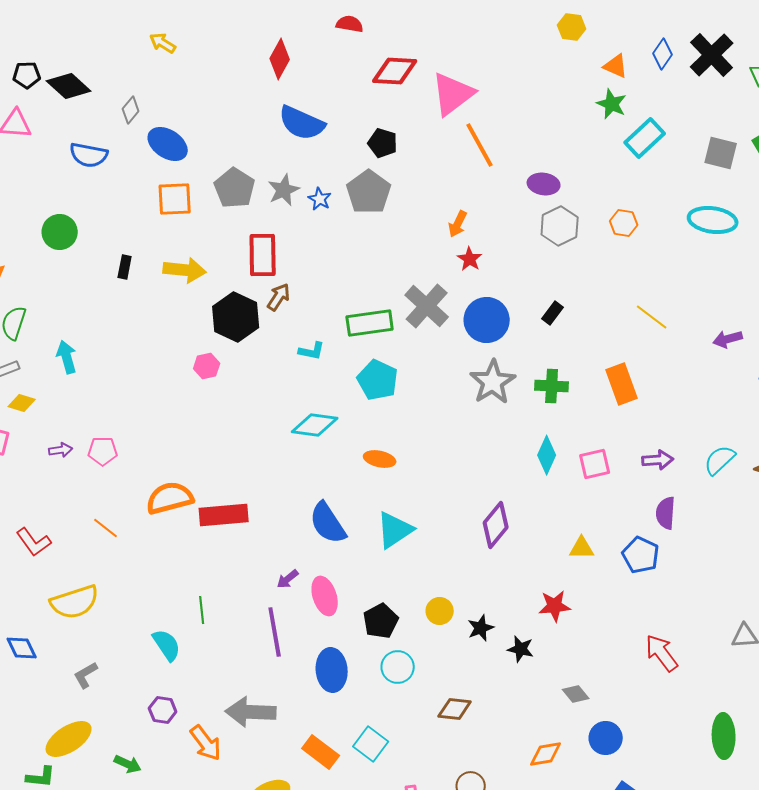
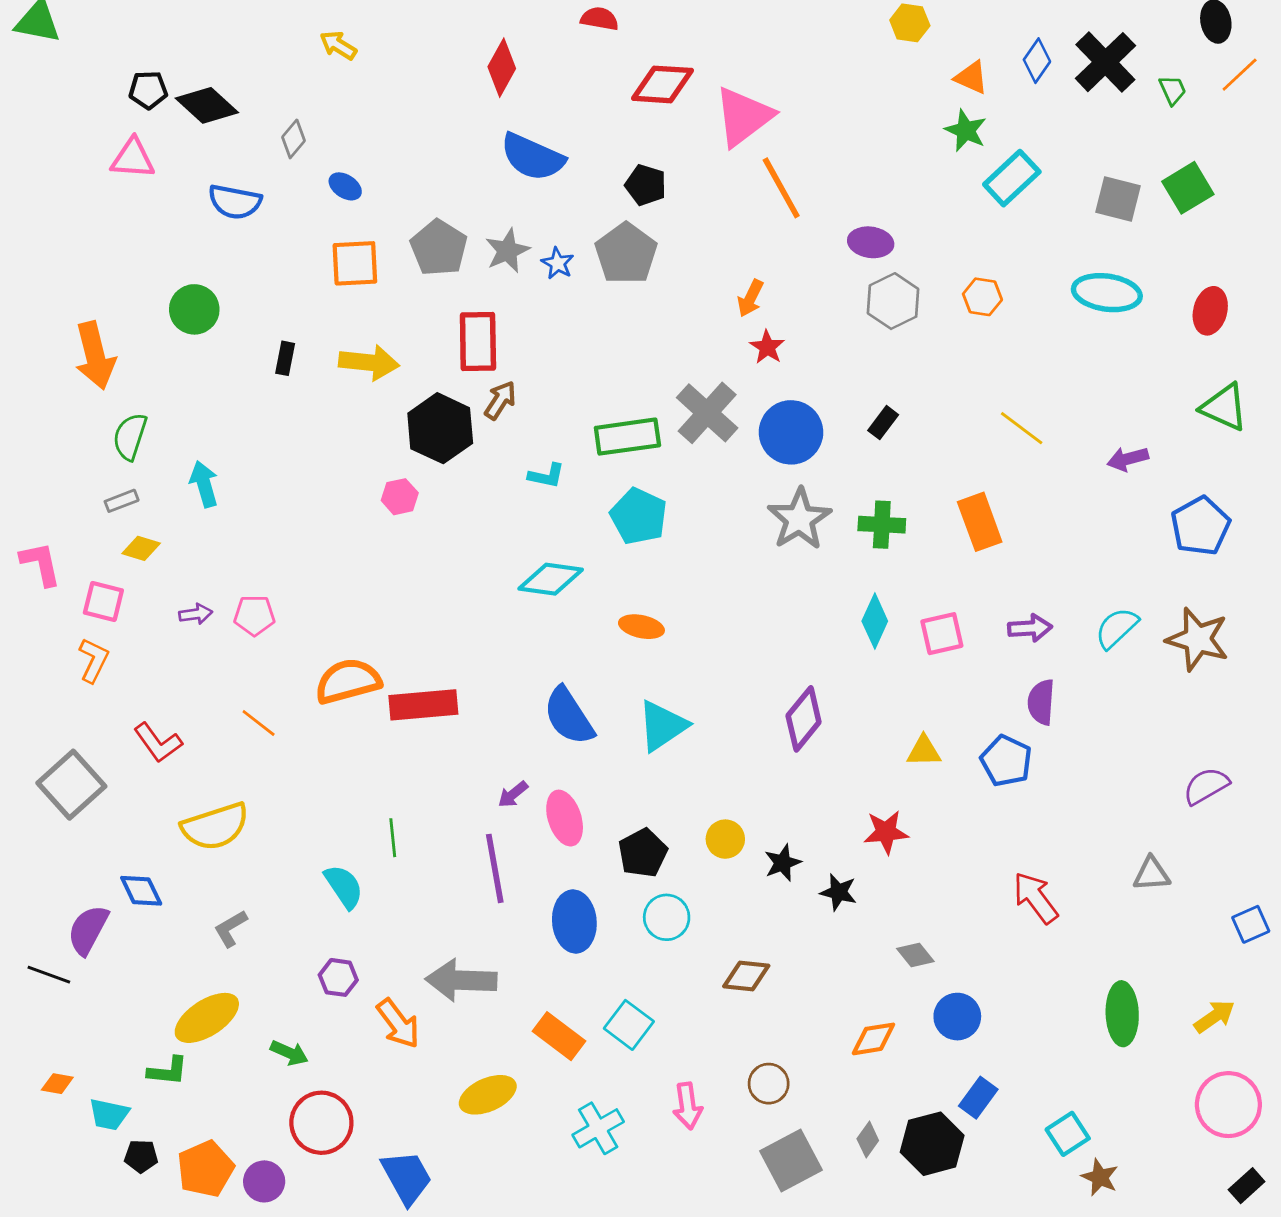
blue ellipse: (168, 144) -> (345, 186), size x0.6

